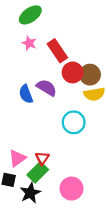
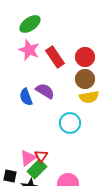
pink star: (29, 43) -> (29, 50), size x1.5
red circle: (73, 72) -> (85, 57), moved
pink triangle: (17, 158) -> (28, 158), moved

